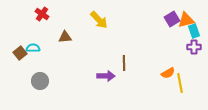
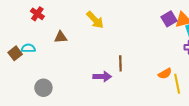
gray circle: (40, 81) -> (43, 88), moved

